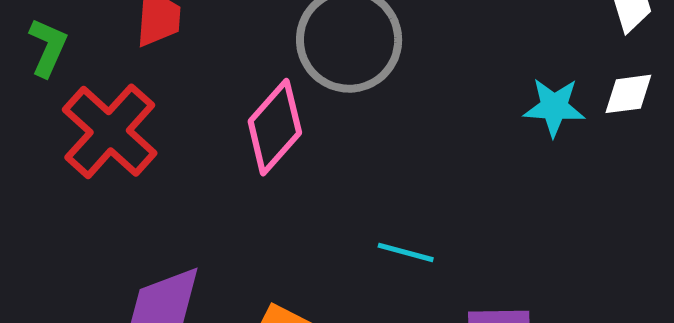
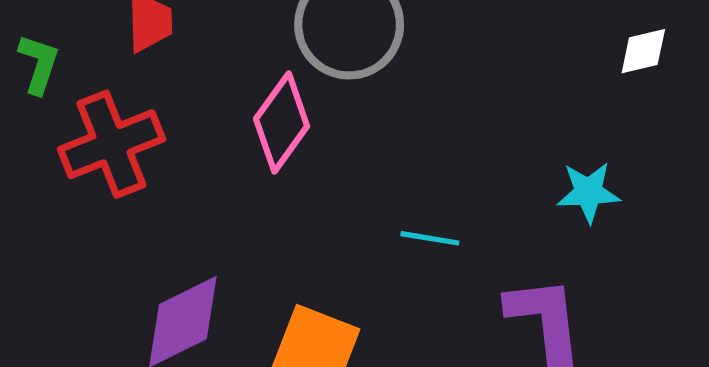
cyan star: (554, 107) -> (588, 192), moved
red cross: (110, 131) -> (111, 144), turned 32

